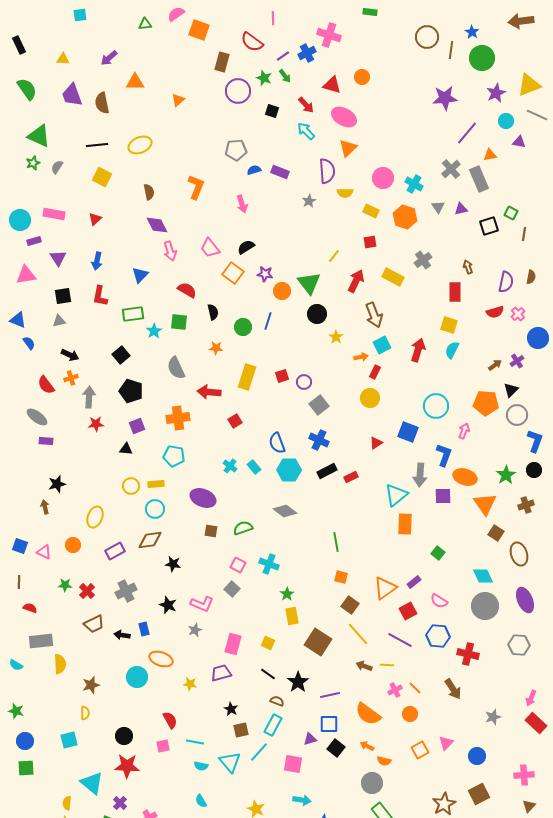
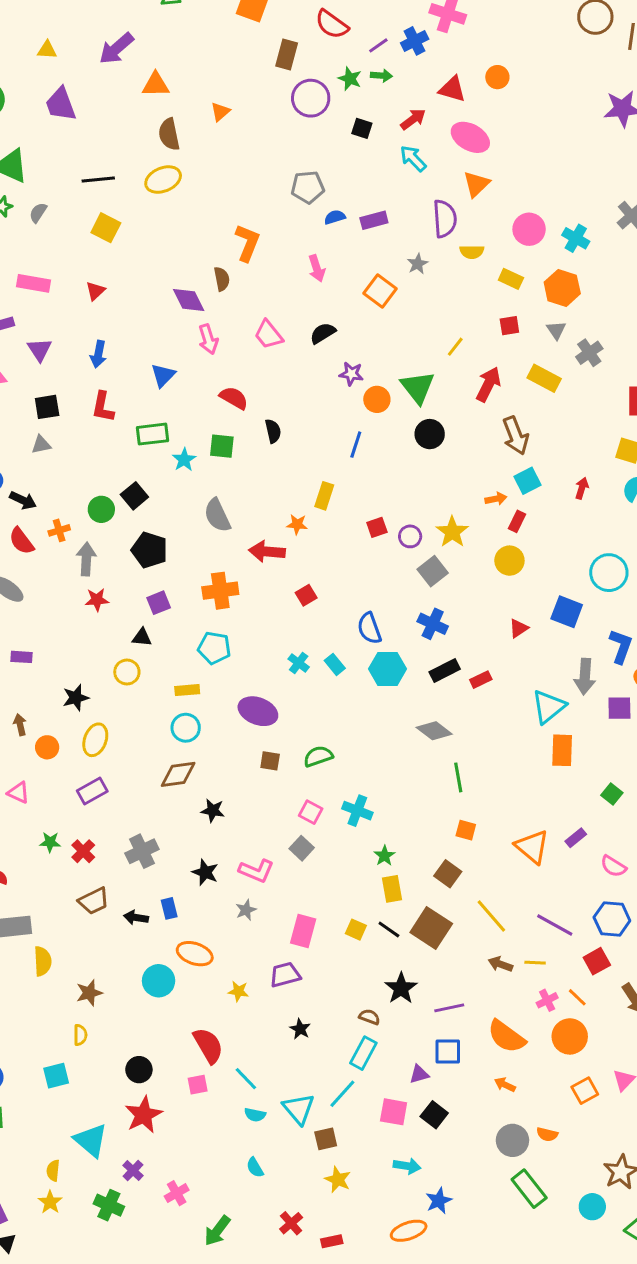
purple arrow: (109, 58) -> (116, 48), size x1.4
green arrow: (285, 76) -> (381, 76), turned -48
brown semicircle: (102, 103) -> (169, 134), moved
red arrow: (306, 105) -> (413, 119), turned -84
purple rectangle: (280, 172) -> (374, 220), turned -36
brown semicircle: (149, 192) -> (222, 279), moved
gray triangle: (438, 207) -> (556, 330), moved
orange square: (233, 273) -> (380, 291), moved
green circle: (243, 327) -> (101, 509), moved
yellow star: (336, 337) -> (452, 532), moved, size x1.5
orange star: (216, 348) -> (297, 524), moved
red arrow: (418, 350) -> (582, 488), size x0.6
black arrow: (70, 355) -> (23, 500), moved
yellow rectangle: (247, 377) -> (324, 496), moved, size x0.7
purple rectangle: (46, 441) -> (21, 657), moved
black star: (57, 484) -> (76, 698), moved
yellow circle: (131, 486) -> (127, 672), moved
gray diamond: (285, 511) -> (434, 731), moved
orange circle: (73, 545) -> (47, 747), moved
purple rectangle: (115, 551) -> (92, 791), moved
orange triangle: (385, 588) -> (532, 847), turned -45
brown square: (350, 605) -> (448, 874), moved
red square: (408, 611) -> (597, 961), moved
black line: (268, 674) -> (389, 930), moved
orange circle: (410, 714) -> (570, 1036), size x1.5
red semicircle: (170, 720) -> (208, 1046), size x1.4
brown square: (241, 730) -> (326, 1139), moved
cyan line: (195, 742) -> (246, 1079), turned 36
black square: (336, 748) -> (434, 1115), moved
orange semicircle: (384, 761) -> (547, 1134), moved
red star: (127, 766) -> (143, 1115), turned -30

